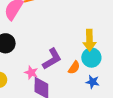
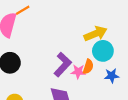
yellow arrow: (89, 40) -> (96, 34), turned -95
pink star: (31, 73) -> (78, 72), moved

